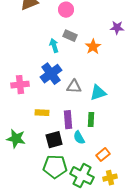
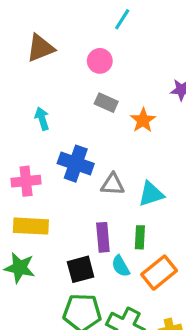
cyan arrow: (54, 46) -> (42, 119), moved
blue cross: (51, 74) -> (76, 164), turned -35
yellow rectangle: (42, 113) -> (31, 226), moved, size x1.5
orange rectangle: (103, 155) -> (159, 273), moved, size x1.5

